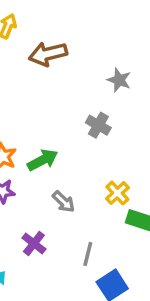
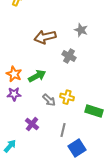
brown arrow: (48, 54) -> (45, 37), moved
yellow cross: (117, 193) -> (67, 97), moved, turned -32

